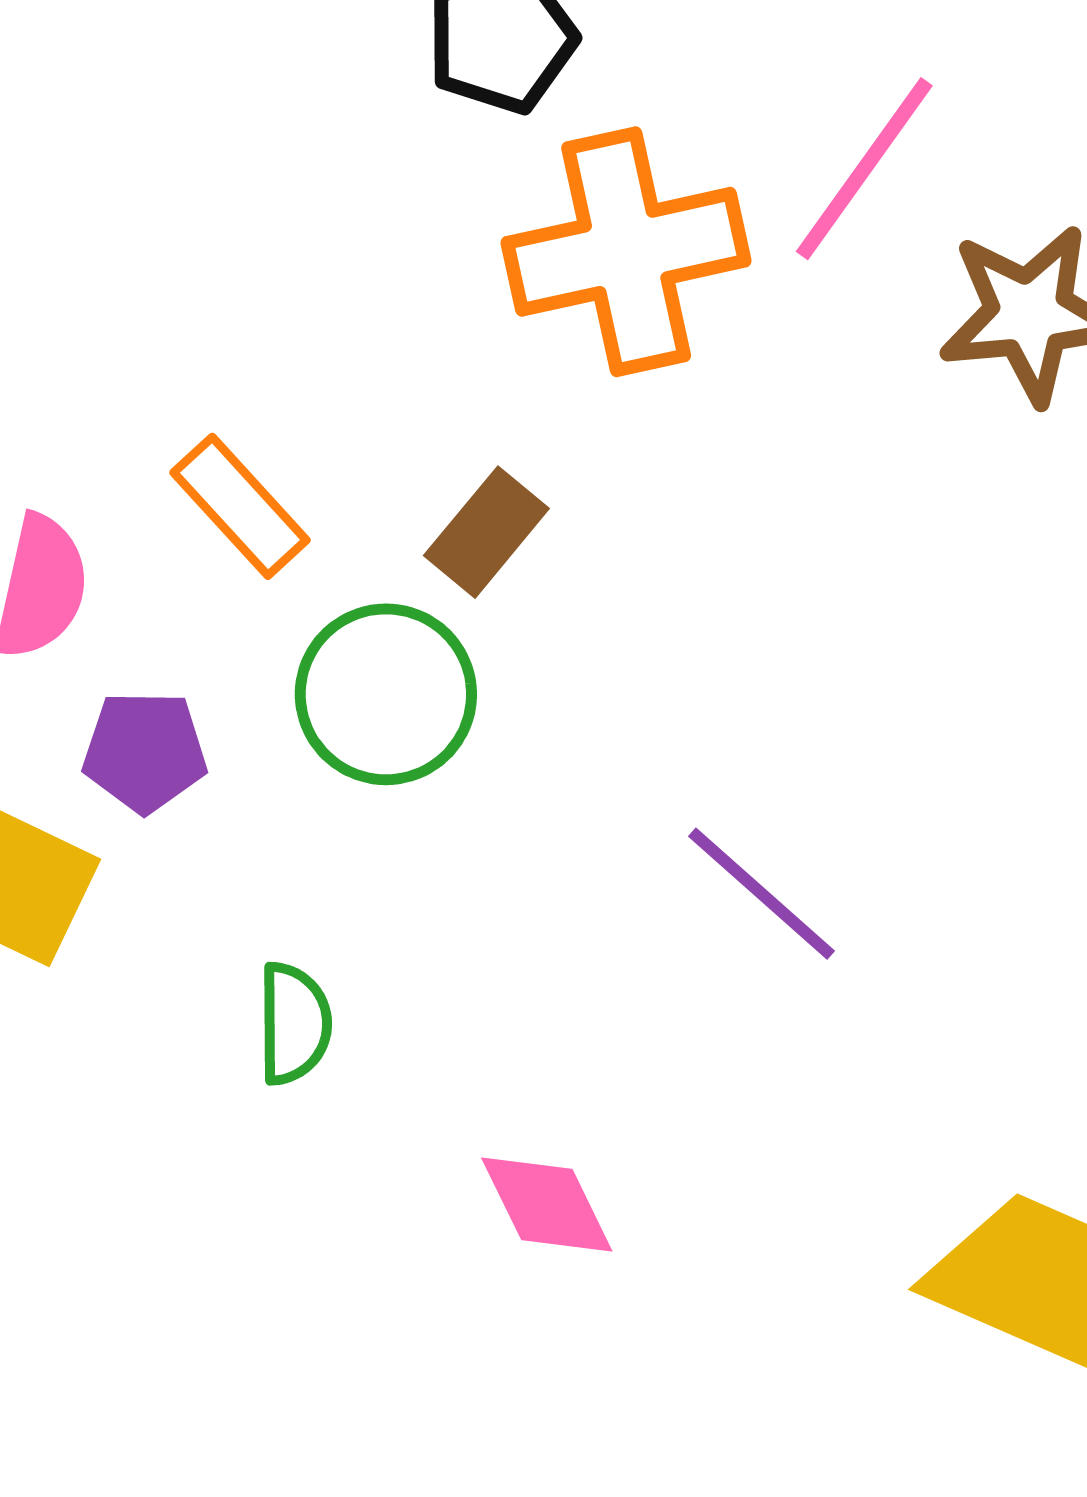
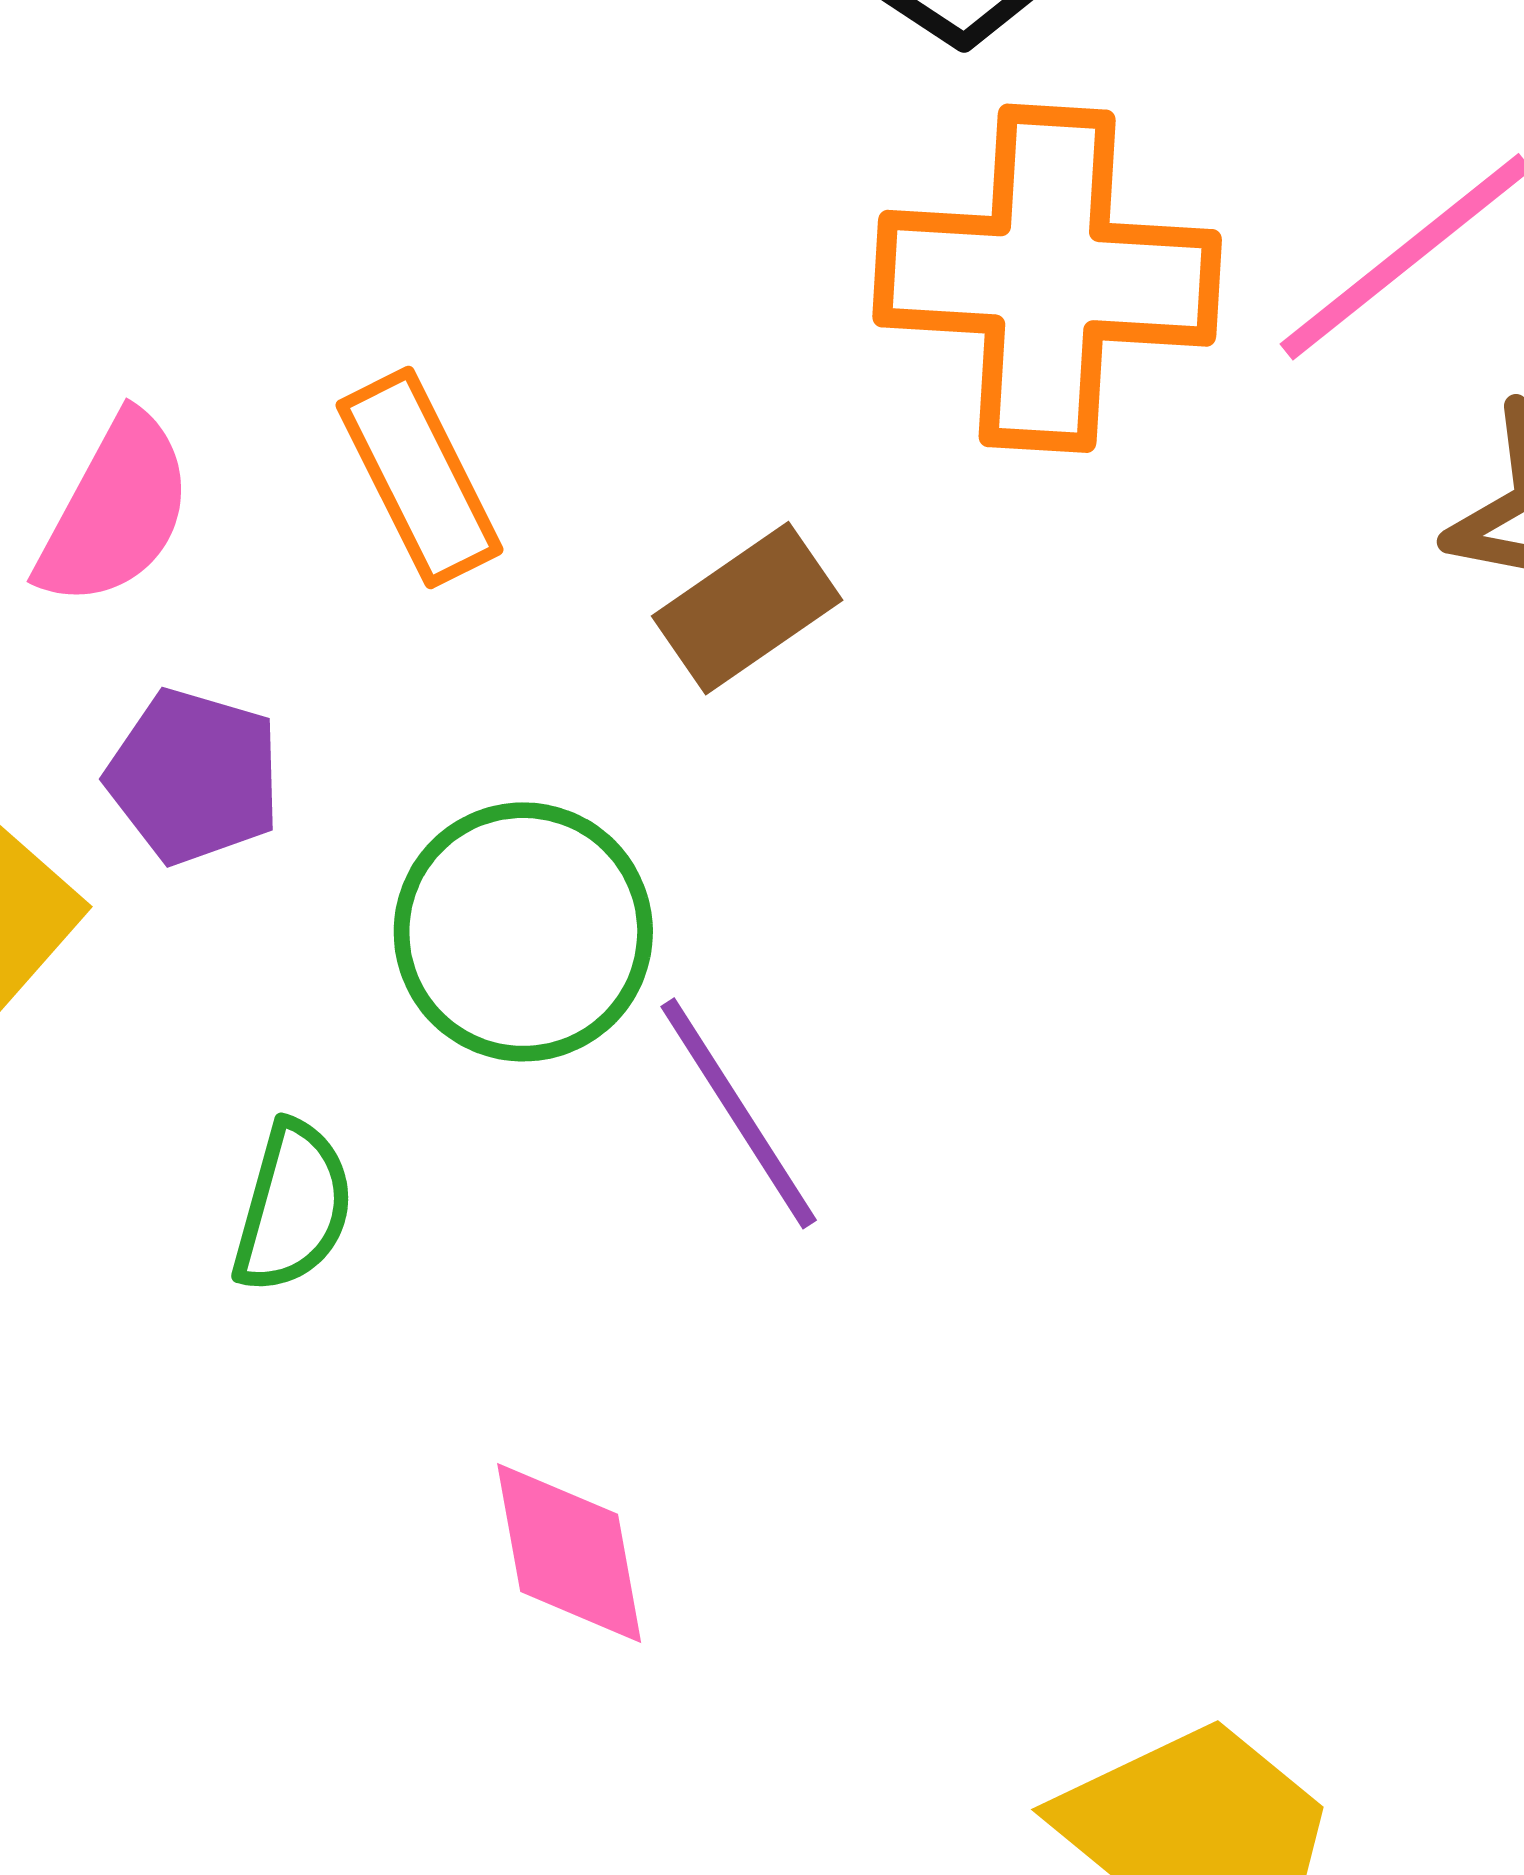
green circle: (386, 694) -> (523, 932), moved
purple line: (761, 894) -> (739, 1113), moved

